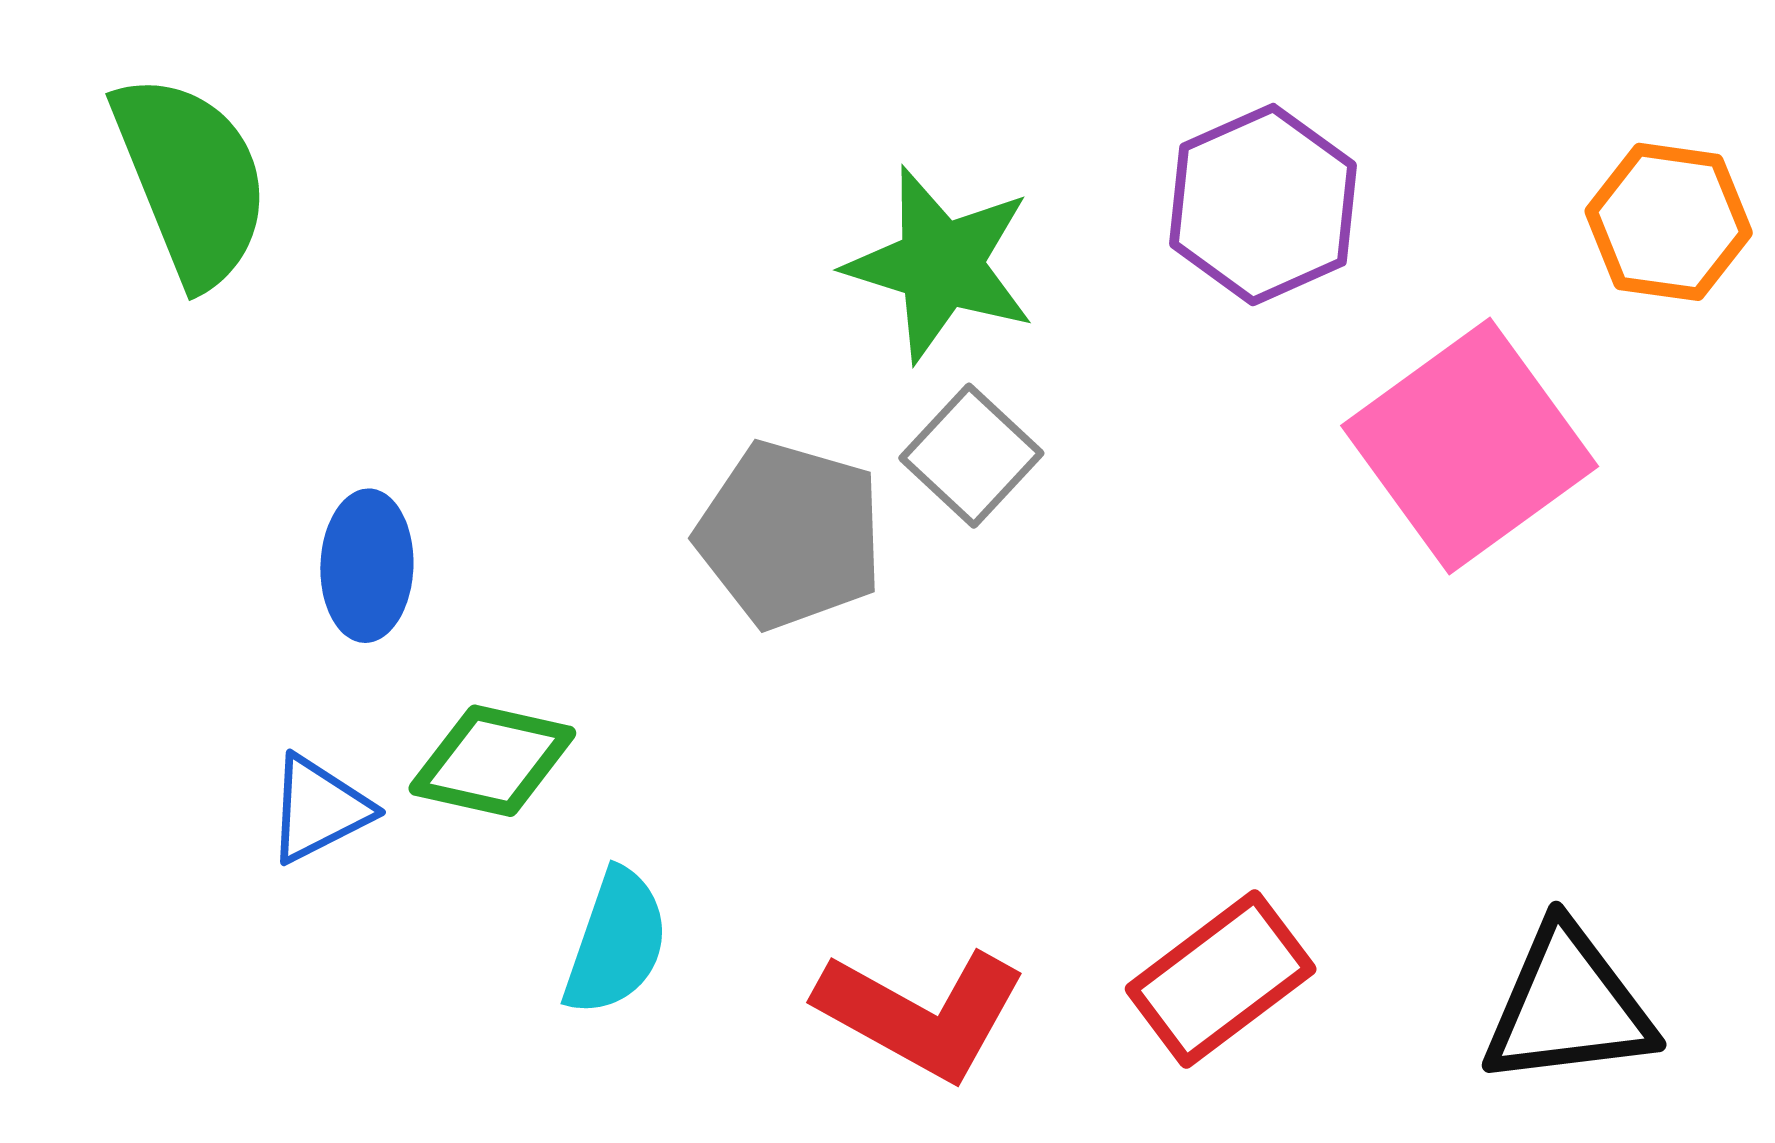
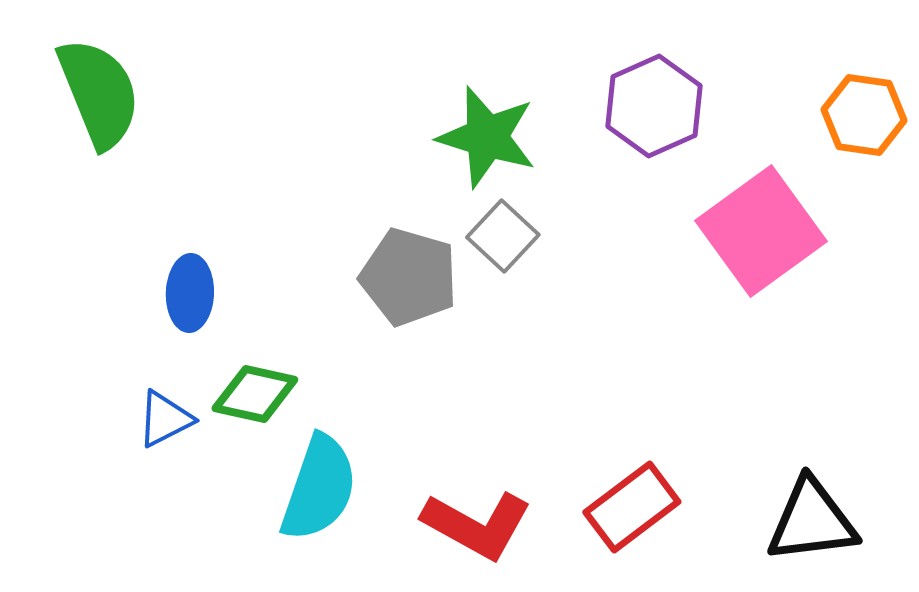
cyan semicircle: (616, 942) -> (319, 488), size x1.4

